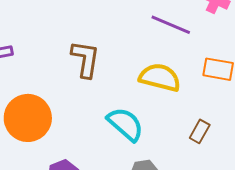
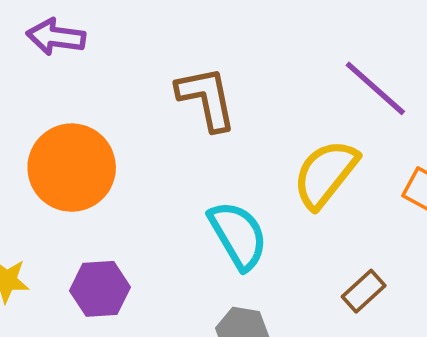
brown L-shape: (85, 59) -> (207, 98), turned -39
yellow semicircle: (160, 77) -> (325, 174), turned -84

